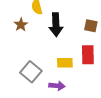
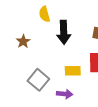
brown star: (21, 25) -> (23, 41), moved

